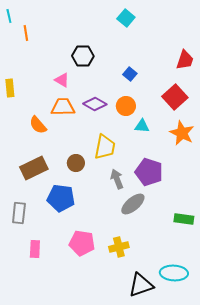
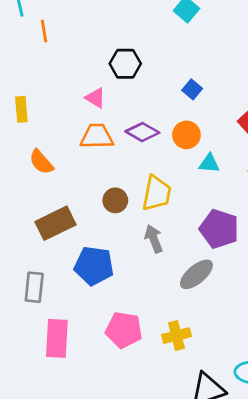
orange semicircle: (38, 125) -> (41, 162), moved
brown circle: (76, 163) -> (115, 200), moved
gray arrow: (117, 179) -> (154, 239), moved
pink rectangle: (35, 249) -> (57, 338), size x1.5

